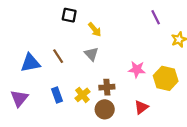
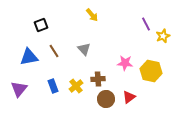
black square: (69, 15) -> (41, 25), moved, turned -32
purple line: (156, 17) -> (146, 24), moved
yellow arrow: (95, 30) -> (92, 15), moved
brown circle: (105, 109) -> (106, 99), moved

